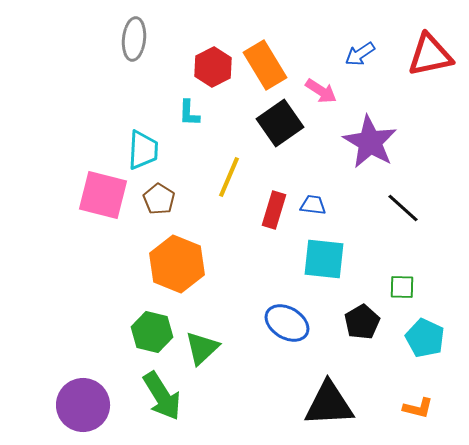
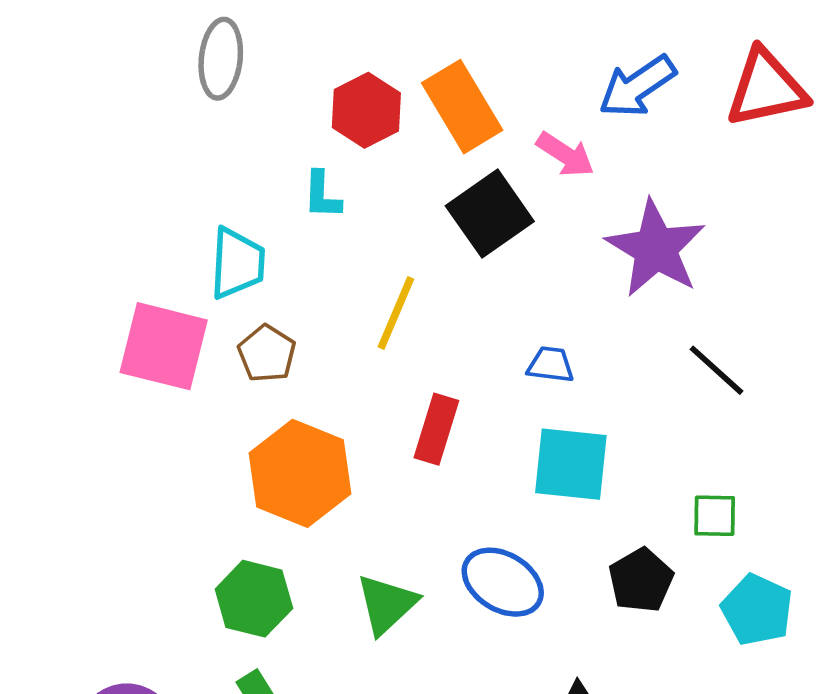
blue arrow: (360, 54) -> (637, 86), size x1.4
red rectangle: (274, 210) -> (436, 429), moved
green triangle: (202, 348) -> (387, 604), moved

